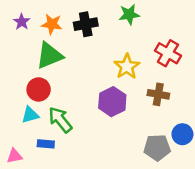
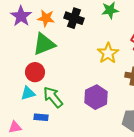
purple star: (22, 22) -> (21, 16), size x1.5
black cross: (86, 24) -> (74, 18), turned 30
purple hexagon: (112, 102) -> (96, 97), moved

